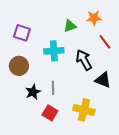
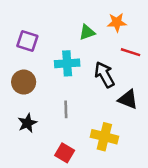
red line: (105, 42) -> (130, 52), turned -35
black star: (33, 92) -> (27, 123), moved
red square: (50, 113) -> (65, 153), moved

